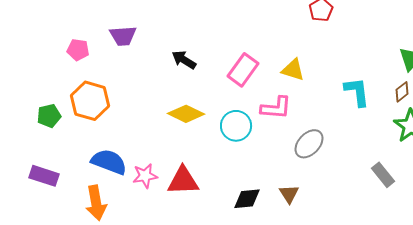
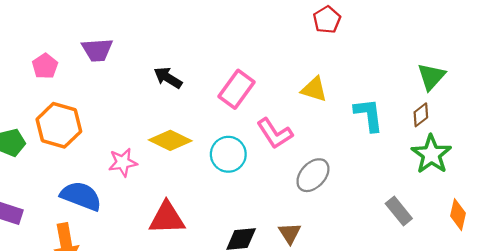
pink pentagon: (78, 50) -> (45, 66), turned 30
yellow triangle: (293, 70) -> (314, 89), moved
pink L-shape: (276, 108) -> (275, 133), turned 52
pink star: (145, 176) -> (123, 162), moved

